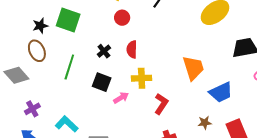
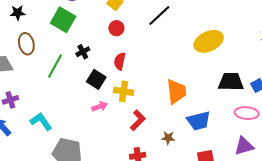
black star: (40, 26) -> (18, 13), moved
black cross: (104, 51) -> (83, 52), moved
black square: (102, 82) -> (96, 79), moved
brown star: (205, 123) -> (168, 138), moved

